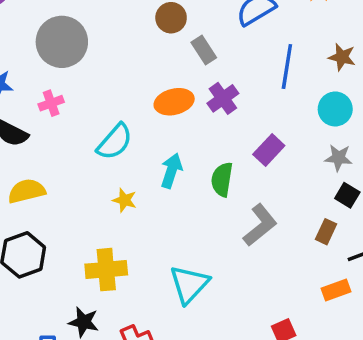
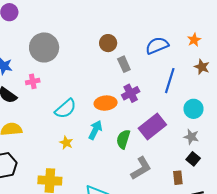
brown star: (342, 57) -> (202, 67), moved
orange ellipse: (174, 102) -> (106, 103), moved
purple rectangle: (269, 150) -> (152, 126), size x1.5
brown rectangle: (326, 232) -> (178, 178), turned -40

